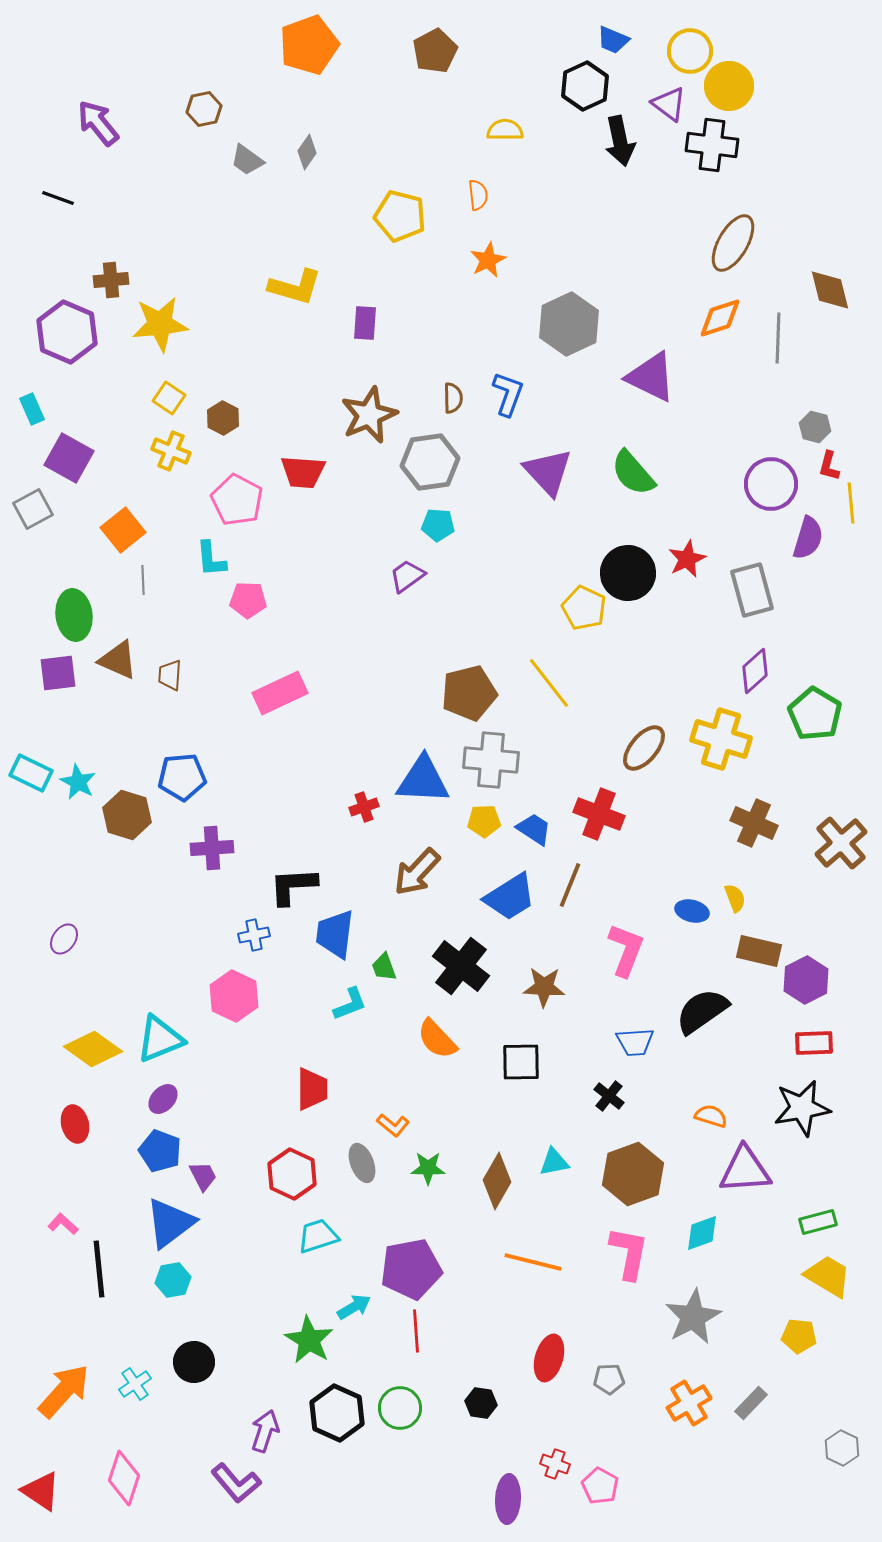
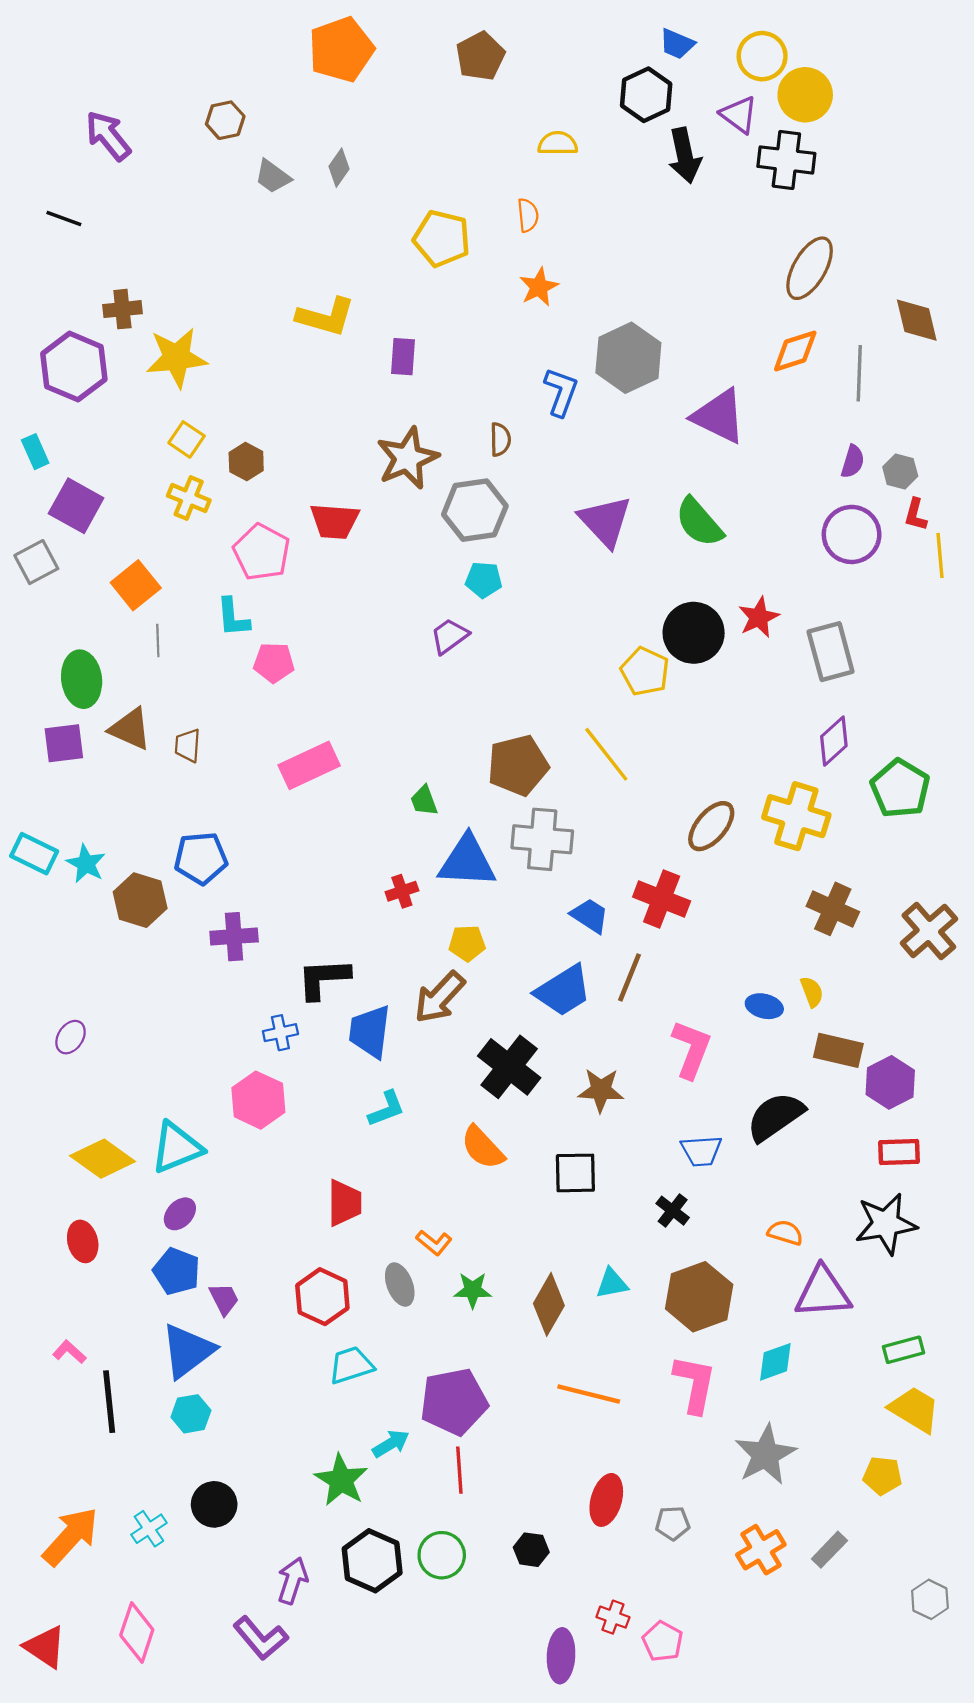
blue L-shape: (508, 394) -> (561, 392), moved
purple semicircle: (808, 538) -> (853, 462), moved, size x0.7
yellow pentagon: (484, 821) -> (467, 943), moved
brown arrow: (417, 872) -> (439, 997), moved
green trapezoid: (384, 967) -> (424, 801), moved

